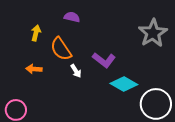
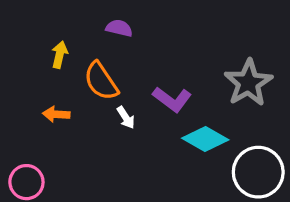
gray star: (153, 33) -> (248, 83), moved

